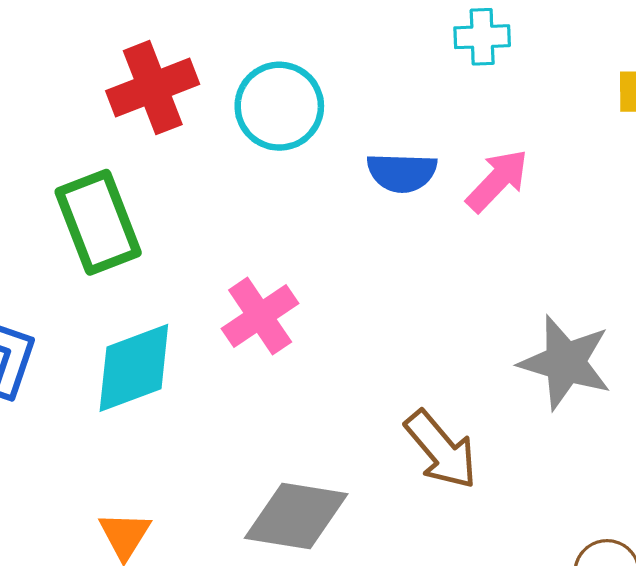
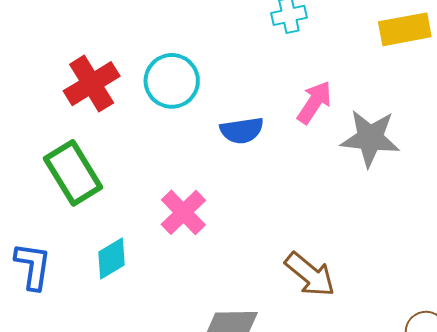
blue semicircle: (402, 173) -> (242, 130), moved
gray star: (565, 362) -> (370, 138), moved
cyan diamond: (134, 368) -> (111, 259), size x0.7

